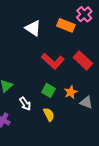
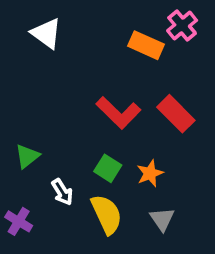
white triangle: (33, 28) -> (46, 33), moved
gray triangle: (86, 102) -> (162, 219), moved, turned 32
yellow semicircle: (49, 114) -> (107, 214), size x1.5

